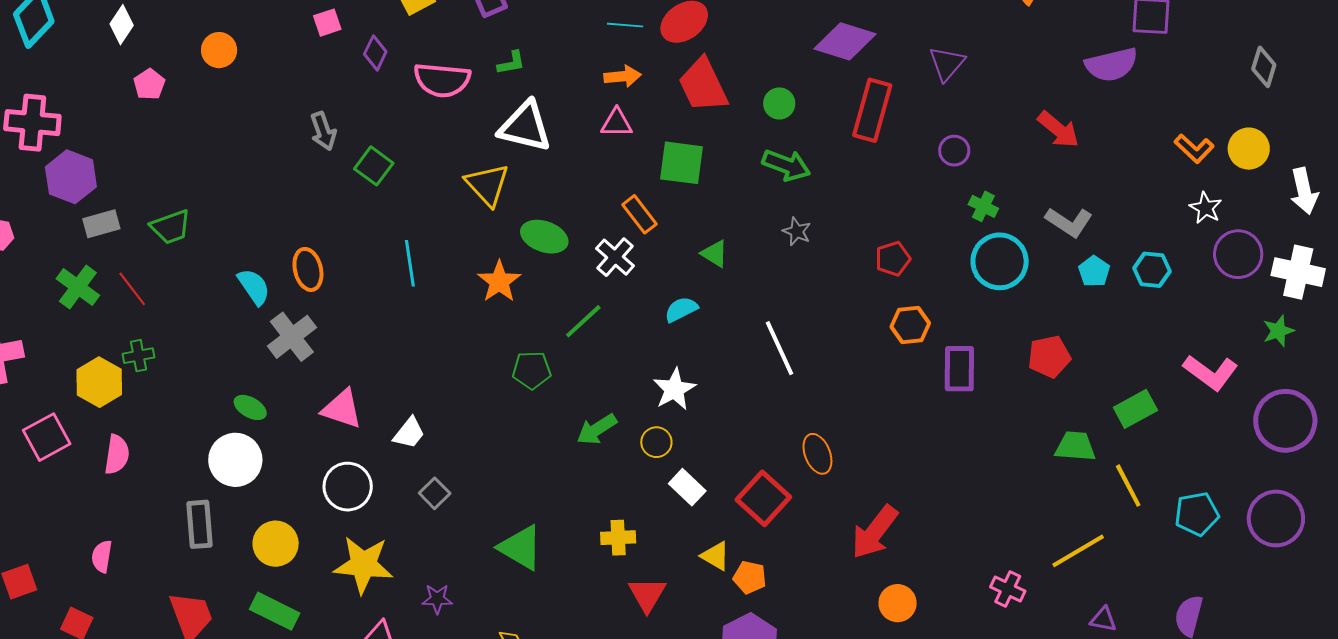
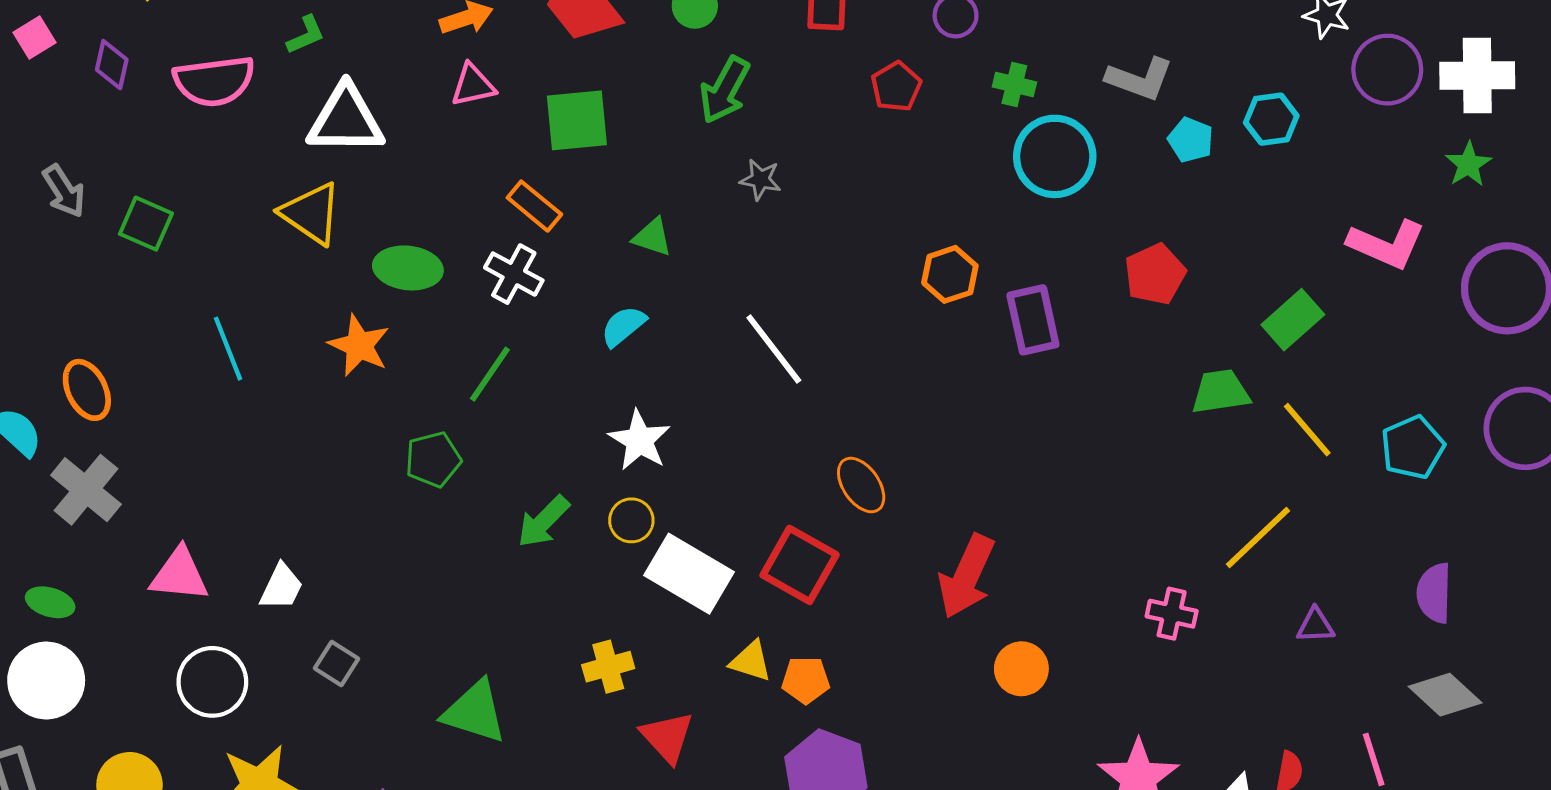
green arrow: (786, 165) -> (725, 90), turned 111
red pentagon: (893, 259) -> (896, 87), moved
white rectangle: (687, 487) -> (689, 574), size x1.6

